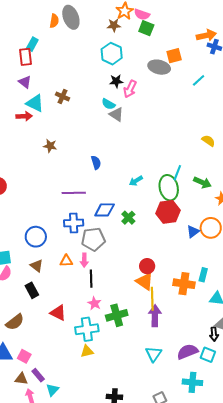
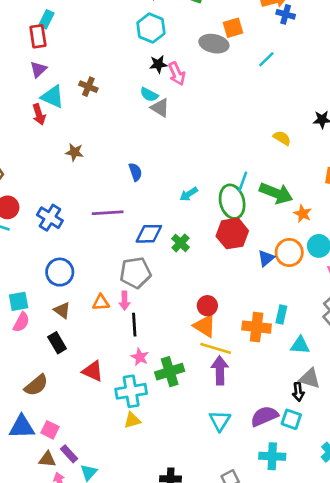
purple triangle: (25, 82) -> (38, 69), turned 40
pink arrow: (130, 89) -> (177, 74), turned -48
red arrow: (24, 116) -> (39, 114), turned 77
green arrow: (202, 182) -> (276, 193), size x1.4
blue cross: (74, 223) -> (50, 218), moved, turned 36
yellow line: (152, 299) -> (216, 348), turned -70

